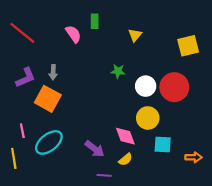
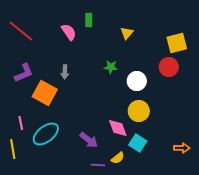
gray arrow: (53, 72) -> (65, 72), moved
red circle: (174, 87) -> (169, 67), moved, size x0.7
cyan square: (163, 145) -> (138, 143), moved, turned 30
yellow semicircle: (125, 159) -> (118, 158), moved

